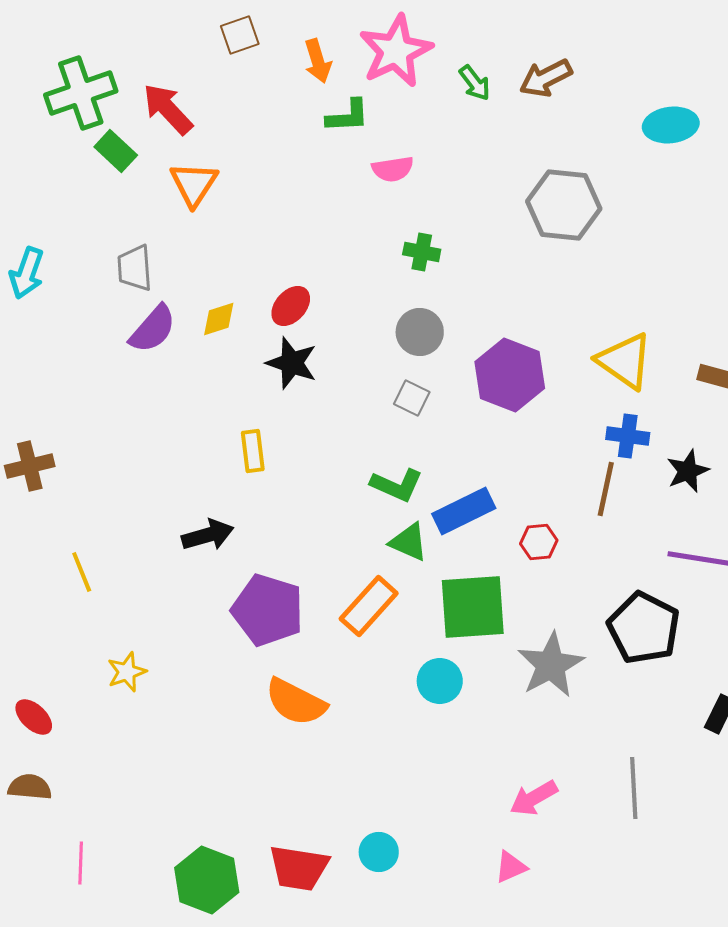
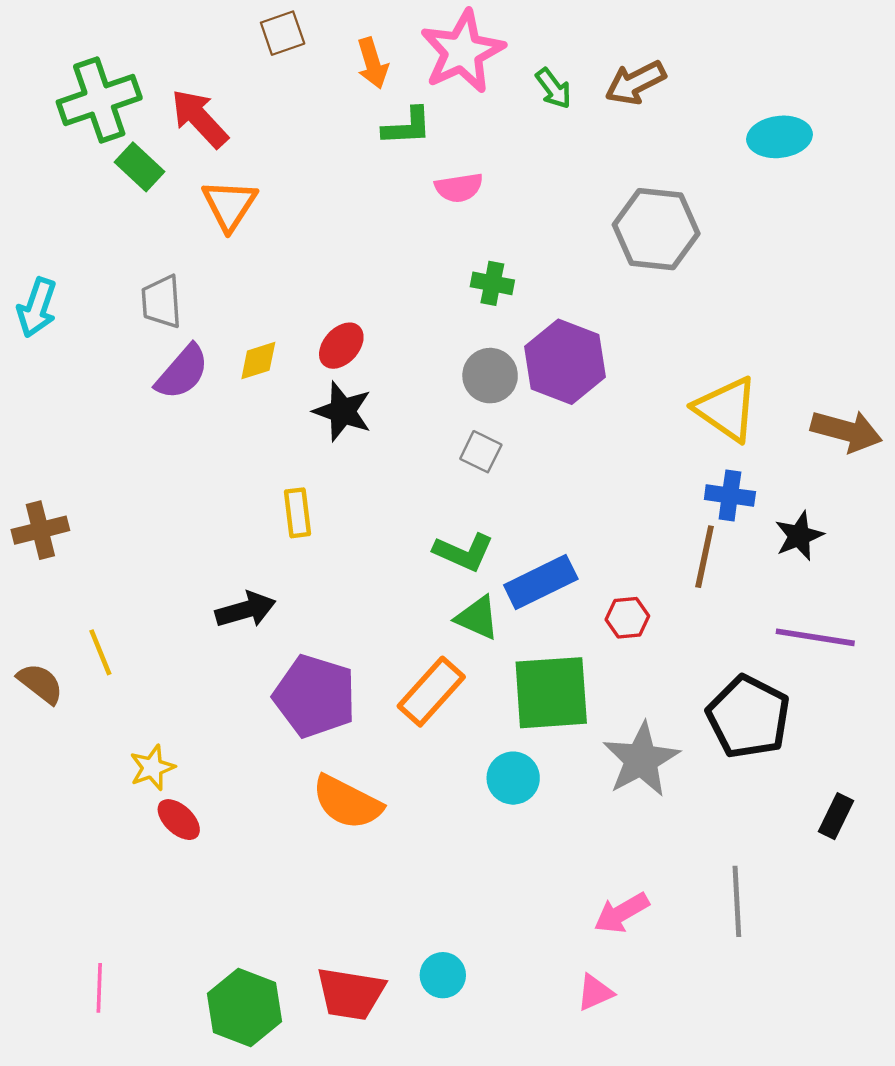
purple hexagon: (510, 375) -> (565, 362), moved
red ellipse: (34, 717) -> (179, 820), moved
brown semicircle: (30, 787) -> (40, 683), moved, turned 33

